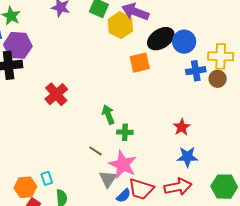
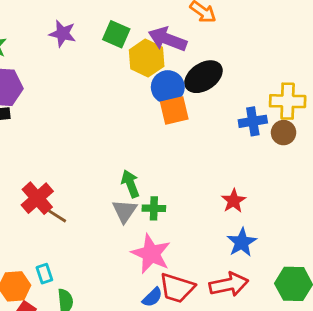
blue circle: (184, 42) -> (168, 87), moved
red cross: (56, 94) -> (37, 198), moved
brown line: (95, 151) -> (57, 216), moved
blue star: (187, 157) -> (242, 242), turned -30
gray triangle: (108, 179) -> (124, 211), moved

